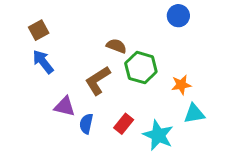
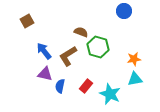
blue arrow: (43, 62) -> (44, 51), moved
orange star: (181, 85) -> (134, 59), moved

